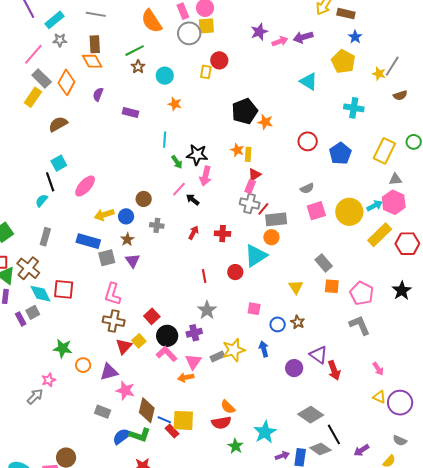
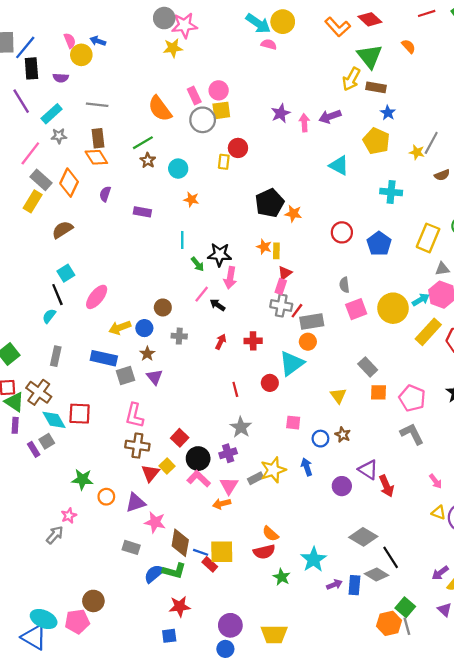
pink arrow: (280, 41) -> (304, 123), turned -70
gray semicircle: (307, 188) -> (344, 285), turned 112
purple arrow: (361, 450) -> (440, 573), moved

